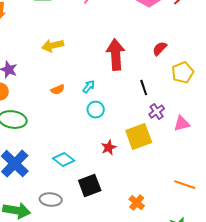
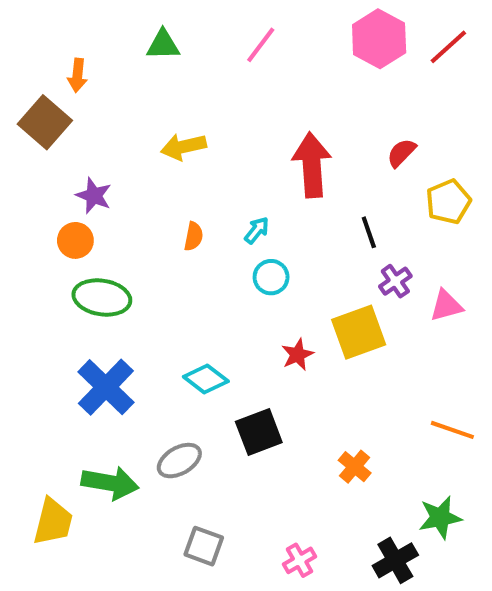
orange semicircle: (58, 90) -> (194, 236), turned -56
gray ellipse: (51, 200) -> (179, 461), turned -35

